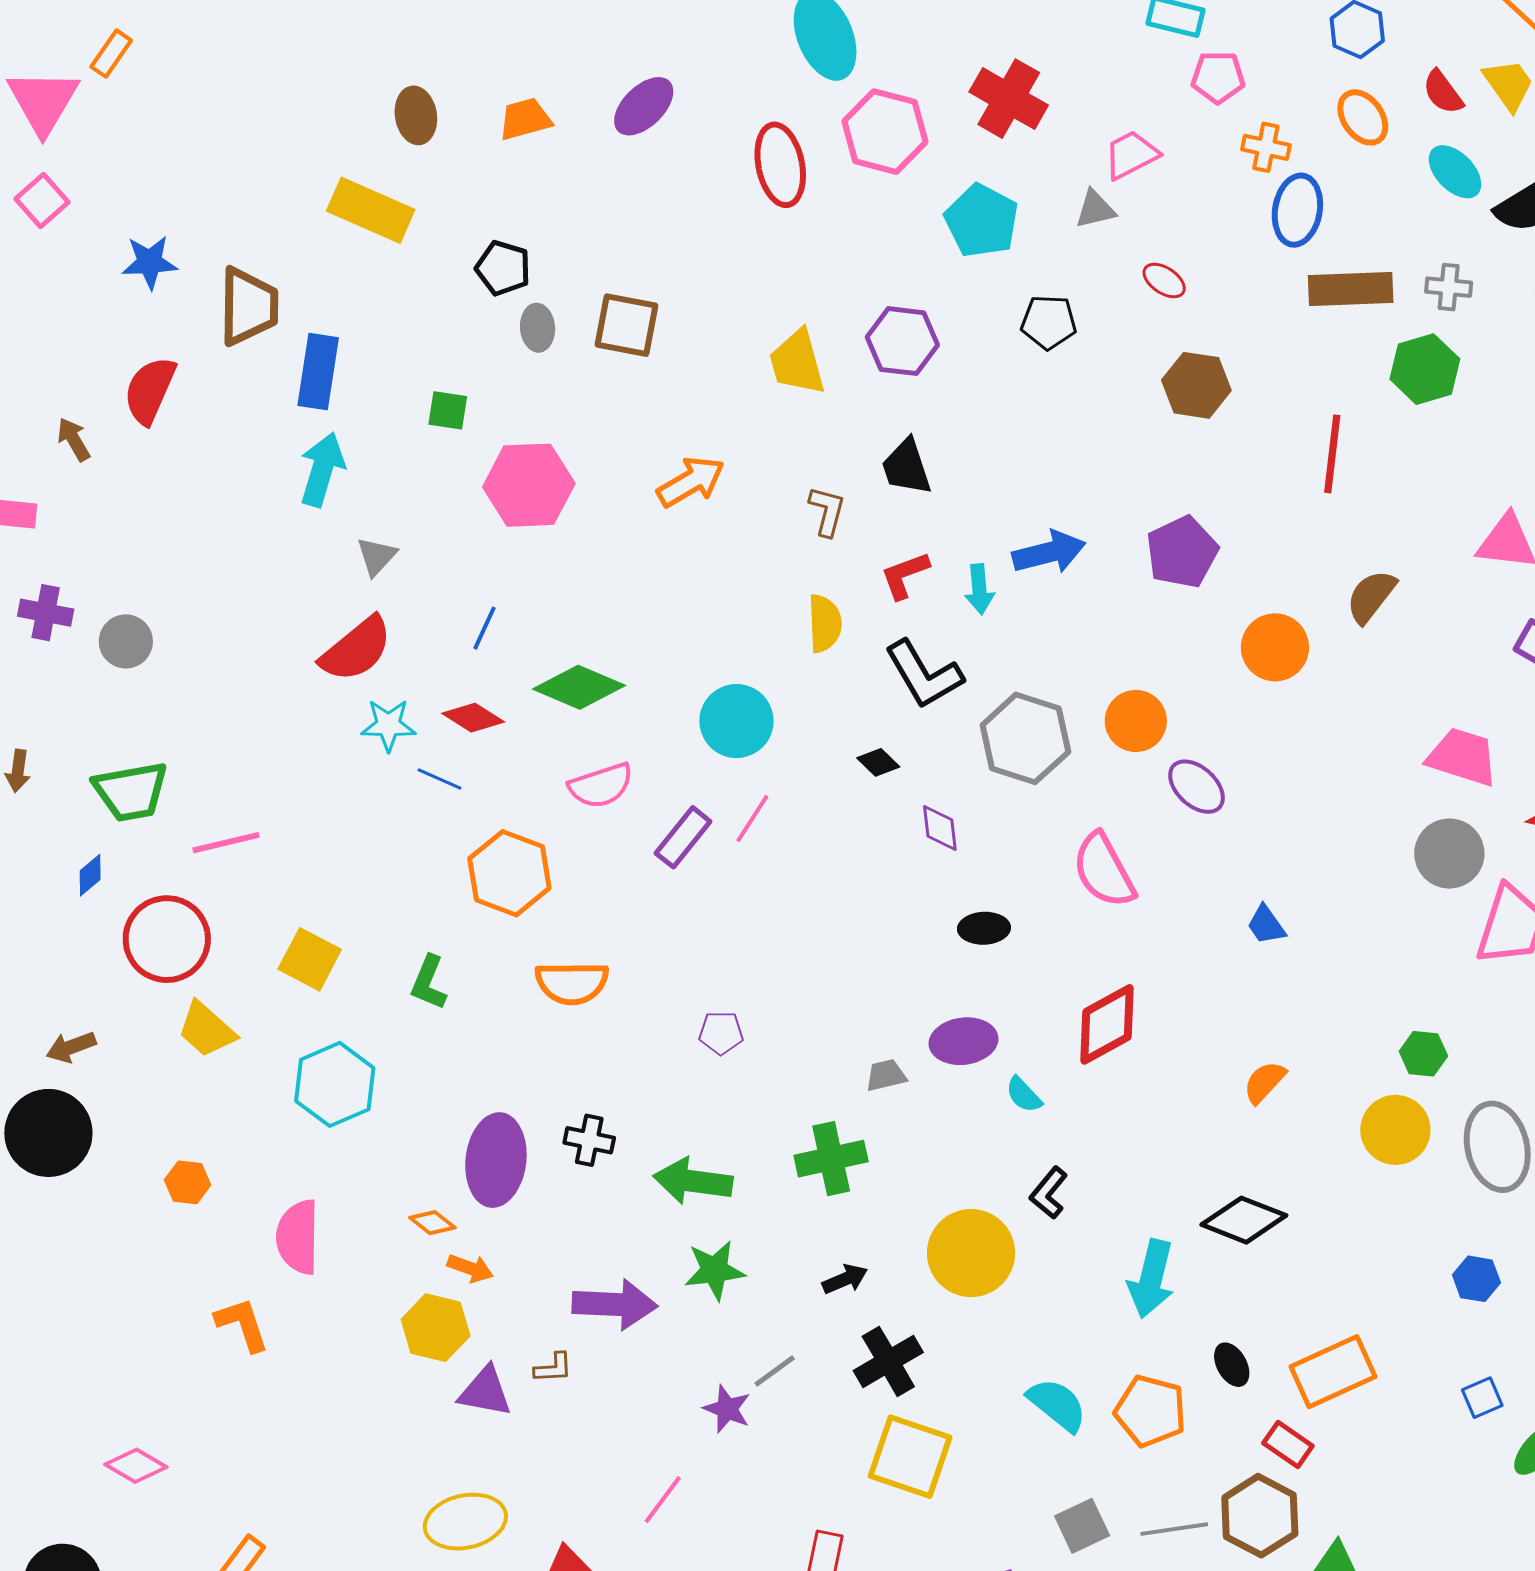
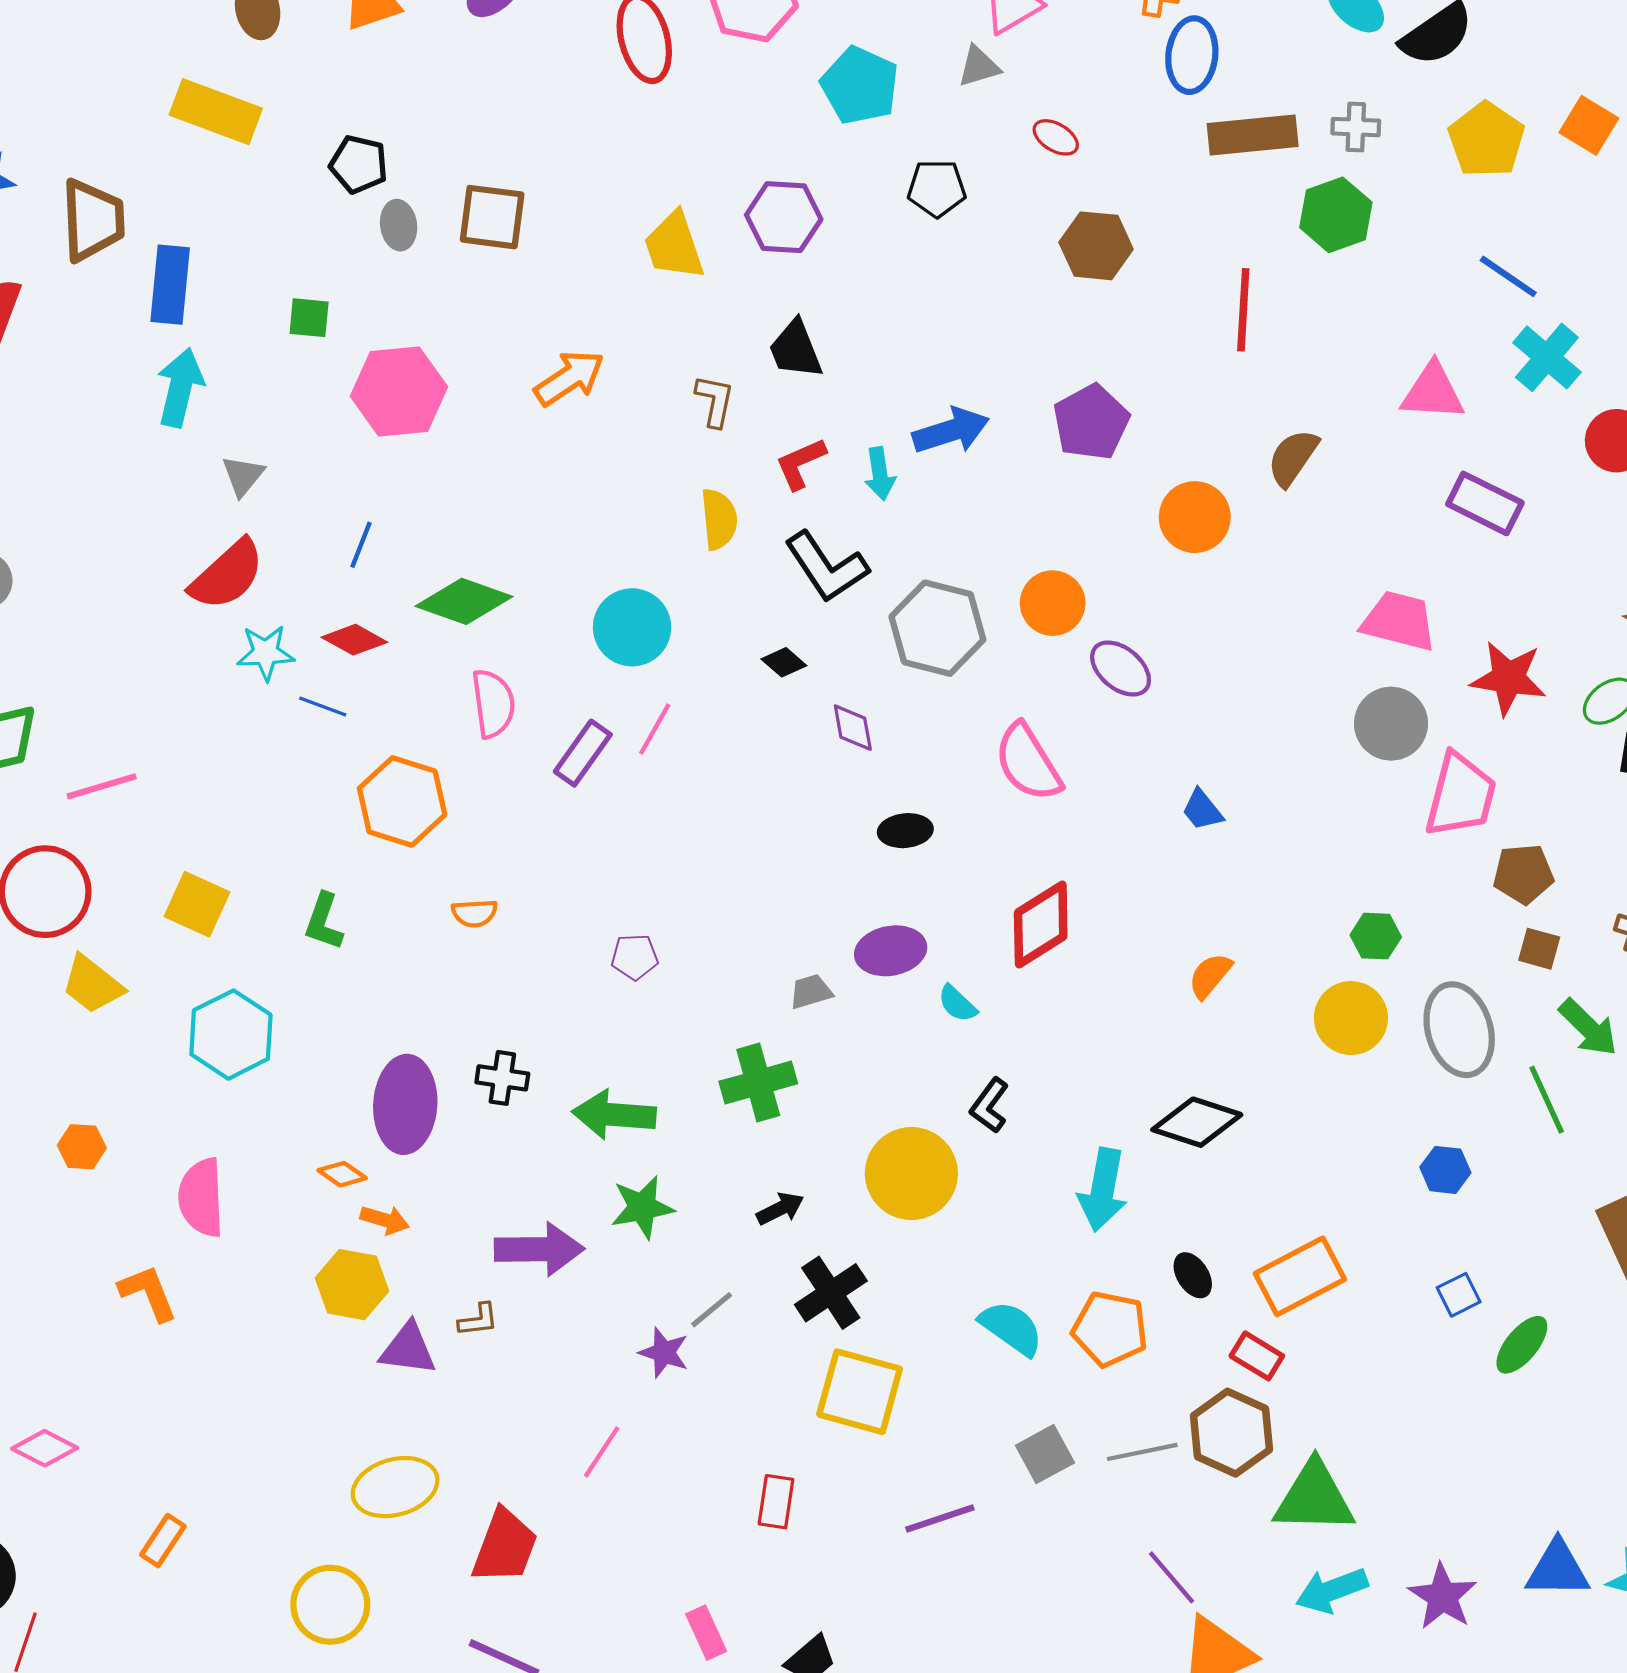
pink semicircle: (601, 786) -> (493, 704), turned -76
orange semicircle: (572, 983) -> (475, 913), size x0.6

